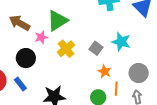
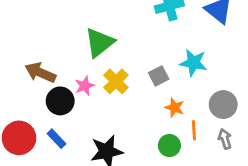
brown arrow: (19, 23) -> (40, 73), moved
pink star: (41, 37) -> (85, 86), moved
gray square: (96, 48) -> (159, 76), turned 32

